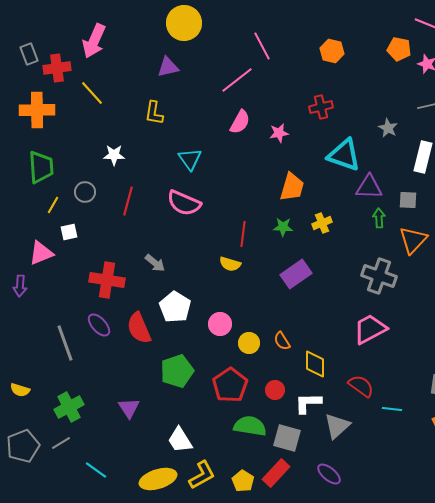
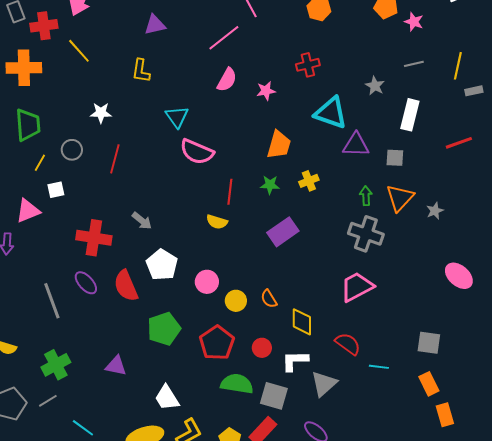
pink semicircle: (184, 203) -> (197, 152), moved
green arrow: (379, 218) -> (366, 196), moved
purple triangle: (129, 408) -> (116, 366), turned -45

